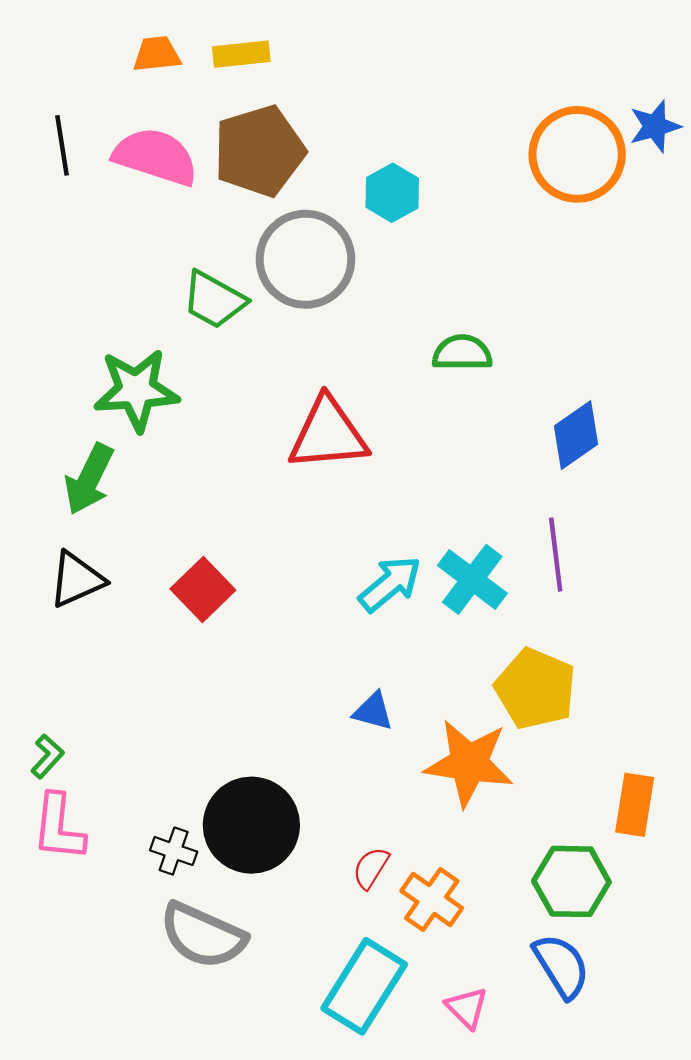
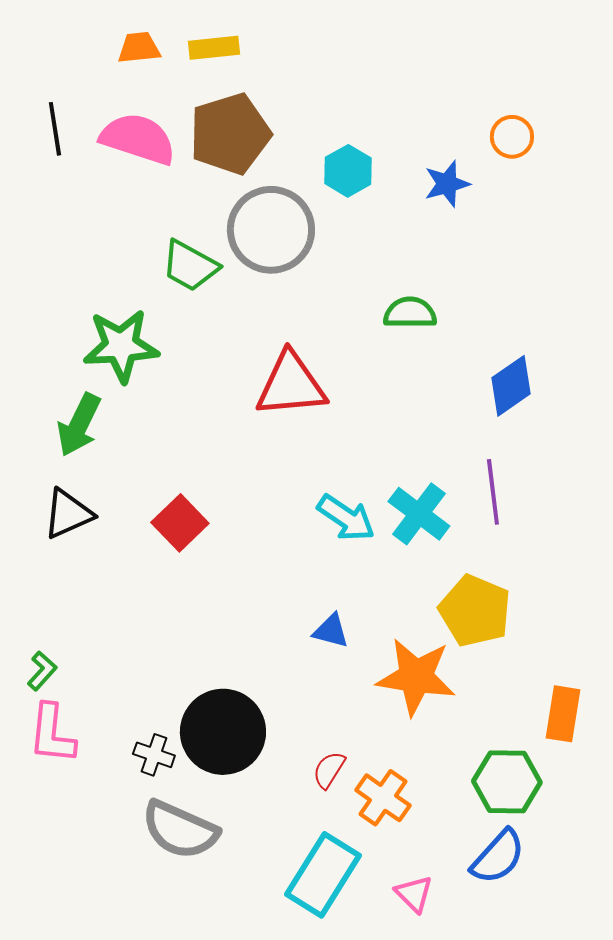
blue star: (655, 126) -> (447, 184), moved
orange circle: (577, 154) -> (512, 137), size x0.5
cyan arrow: (390, 584) -> (346, 518), turned 74
blue semicircle: (561, 966) -> (498, 857), turned 74

